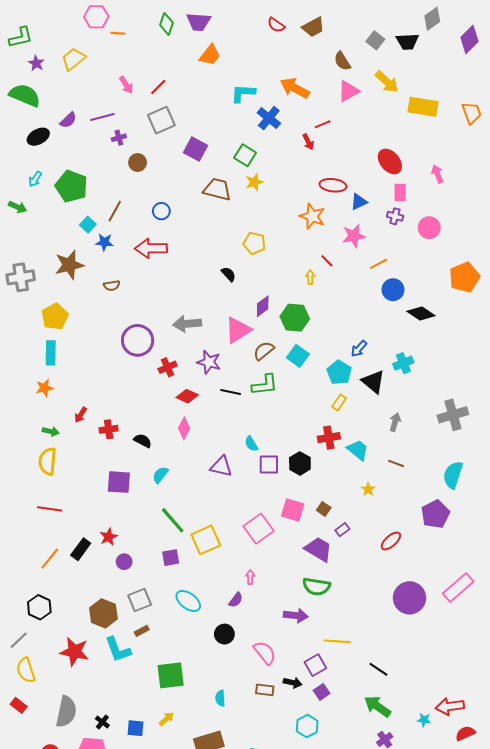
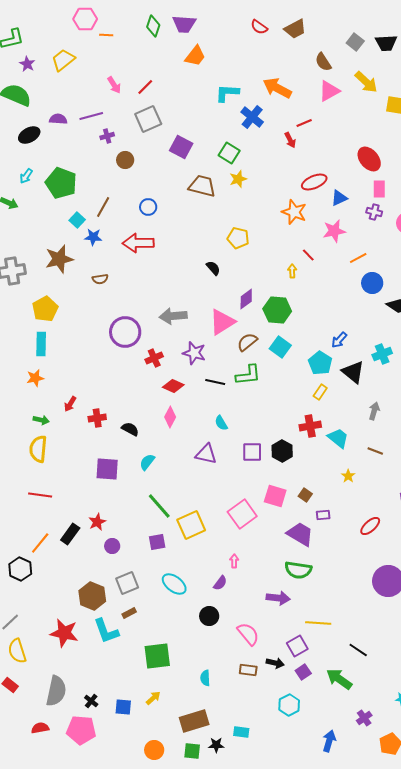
purple semicircle: (68, 120) -> (58, 119), turned -132
red ellipse: (333, 185) -> (314, 182), turned -30
cyan semicircle: (251, 444) -> (221, 423), moved
purple rectangle: (342, 530) -> (323, 515), turned 32
black hexagon: (39, 607) -> (20, 569), moved
green arrow: (377, 706) -> (339, 679), moved

